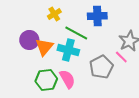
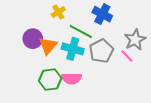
blue cross: (97, 16) -> (102, 14), turned 30
gray pentagon: (101, 67) -> (101, 51), moved
pink semicircle: (67, 79) -> (72, 79), turned 120

